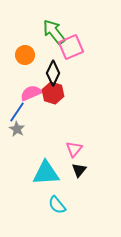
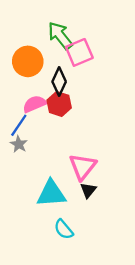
orange circle: (25, 55) -> (28, 61), size x1.4
pink triangle: (74, 149) -> (83, 167), size x1.5

